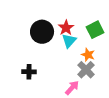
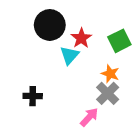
black circle: (42, 32) -> (50, 25), moved
cyan triangle: (69, 41) -> (69, 55), moved

